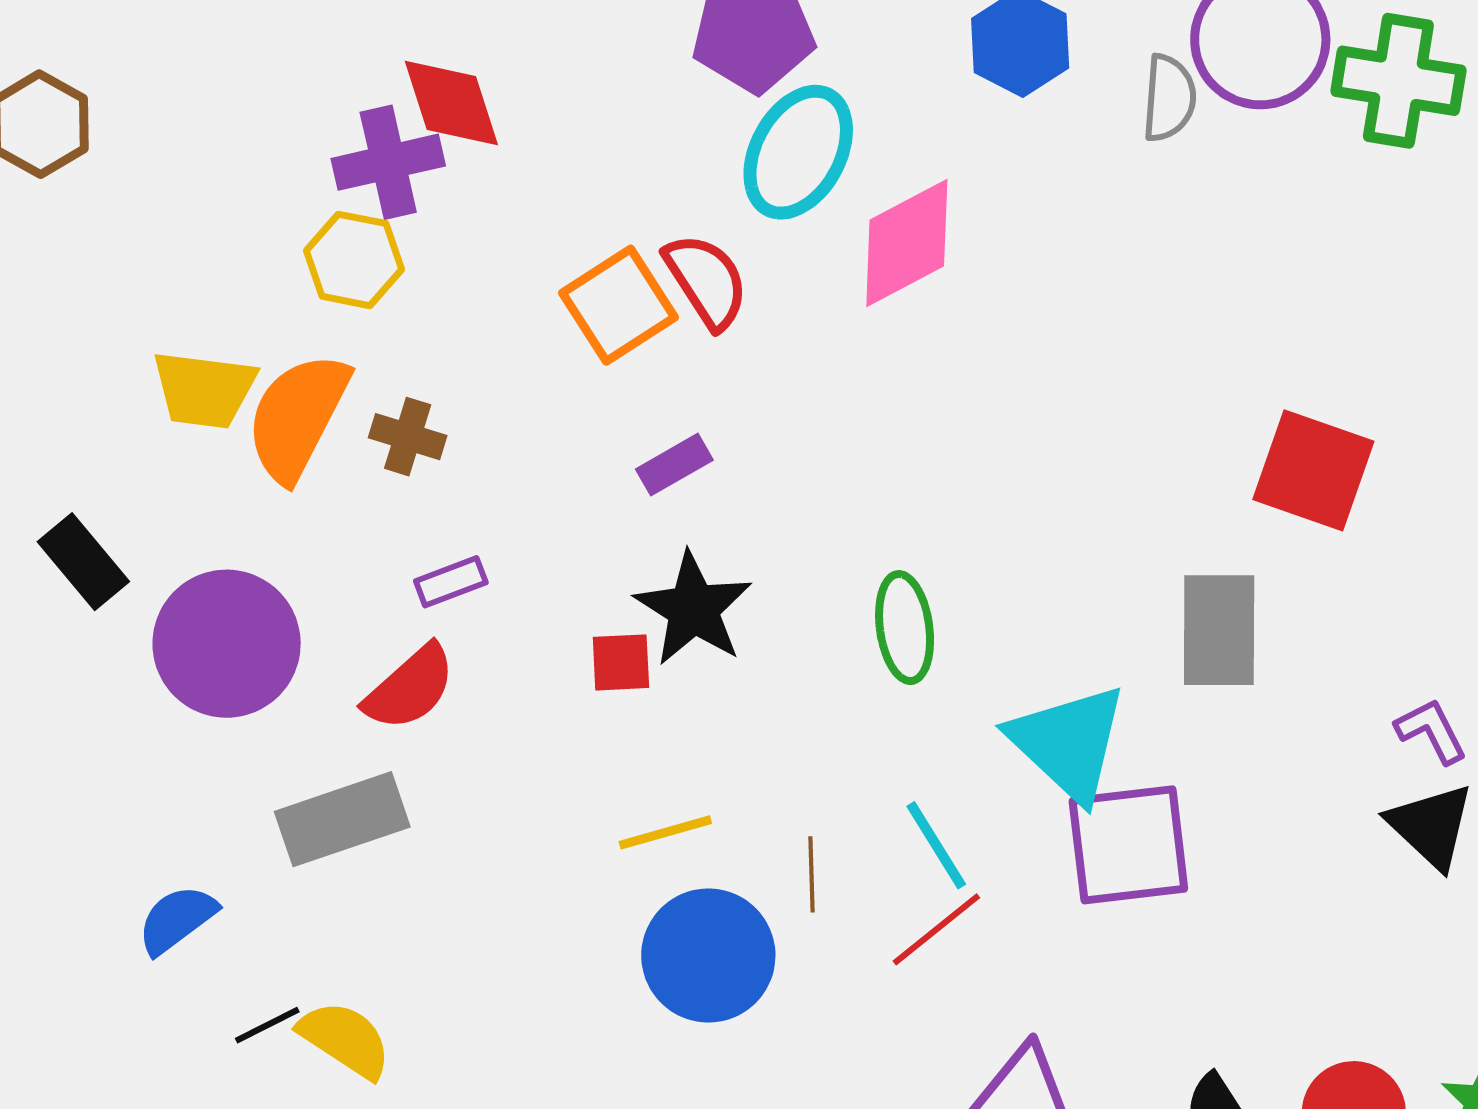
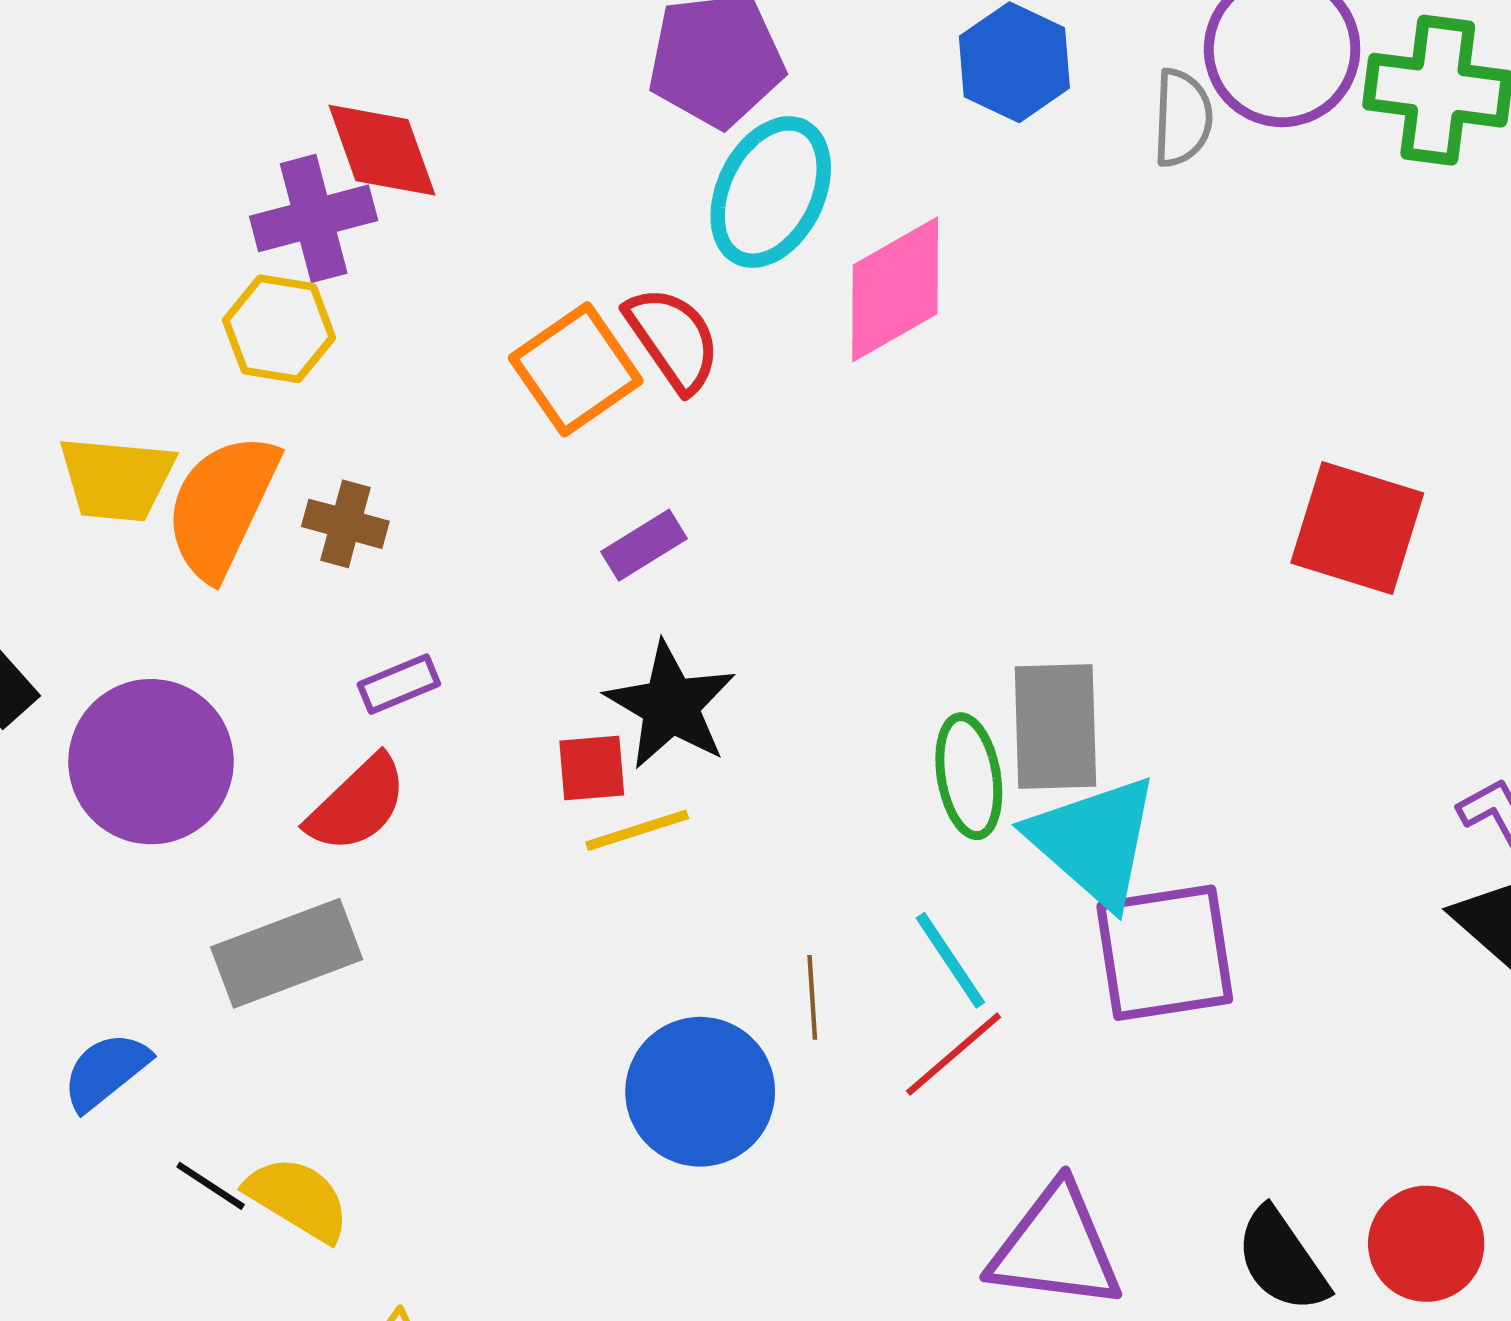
green ellipse: (905, 628) -> (969, 776), moved
gray rectangle: (1219, 630) -> (1055, 726), moved
yellow line: (665, 832) -> (637, 830), moved
black line: (267, 1025) -> (211, 1186), turned 62

